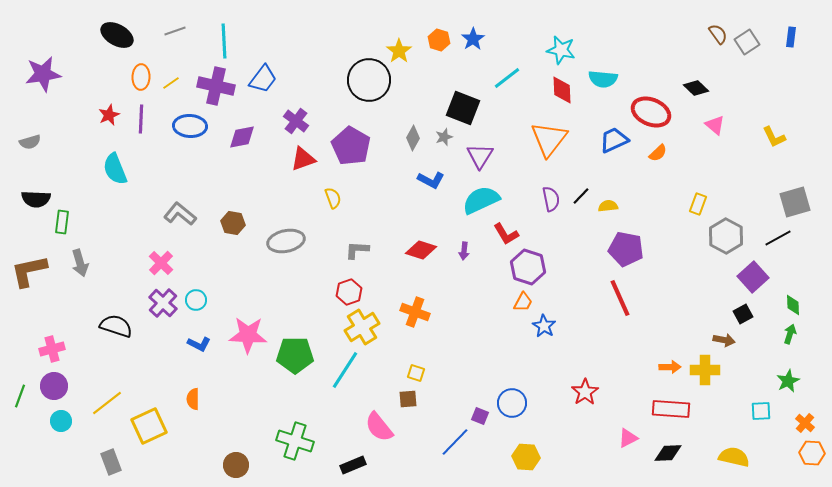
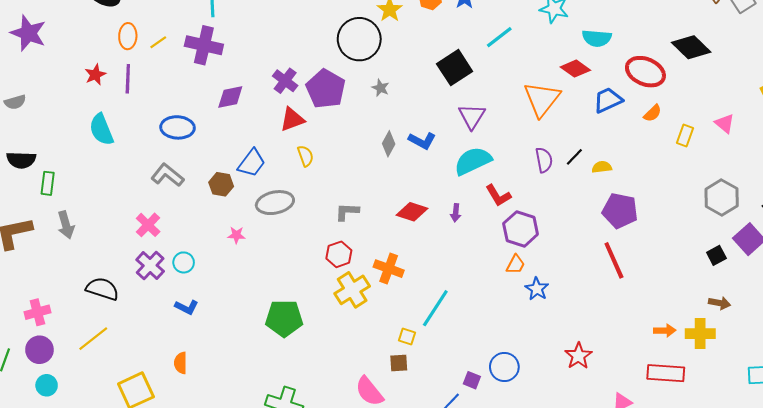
purple star: (43, 74) -> (28, 33), turned 30
blue trapezoid: (263, 79) -> (252, 163), moved
black diamond: (696, 88) -> (691, 47), size x1.5
red diamond: (562, 90) -> (575, 69), moved, turned -52
black square: (463, 108) -> (455, 68), turned 36
pink triangle: (715, 125) -> (725, 123), moved
blue ellipse: (190, 126) -> (178, 127), moved
gray star: (444, 137) -> (381, 88), moved, turned -30
gray diamond: (413, 138) -> (389, 144), moved
purple pentagon: (351, 146) -> (326, 89), moved
yellow semicircle: (333, 198) -> (305, 156), moved
yellow rectangle: (698, 204) -> (685, 136), moved
orange cross: (415, 312) -> (389, 269), moved
black square: (743, 314) -> (716, 255), moved
pink star: (248, 335) -> (236, 235), moved, size x0.5
cyan line: (345, 370) -> (435, 308), moved
yellow line: (107, 403) -> (93, 339), moved

